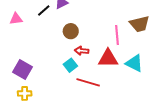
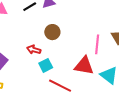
red arrow: (82, 51) -> (34, 50), moved

